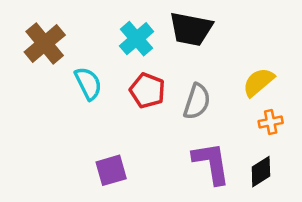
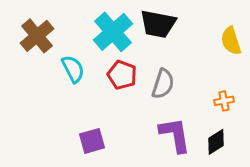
cyan cross: (137, 39) -> (113, 32), size x1.4
yellow semicircle: (259, 82) -> (231, 41), moved, turned -68

